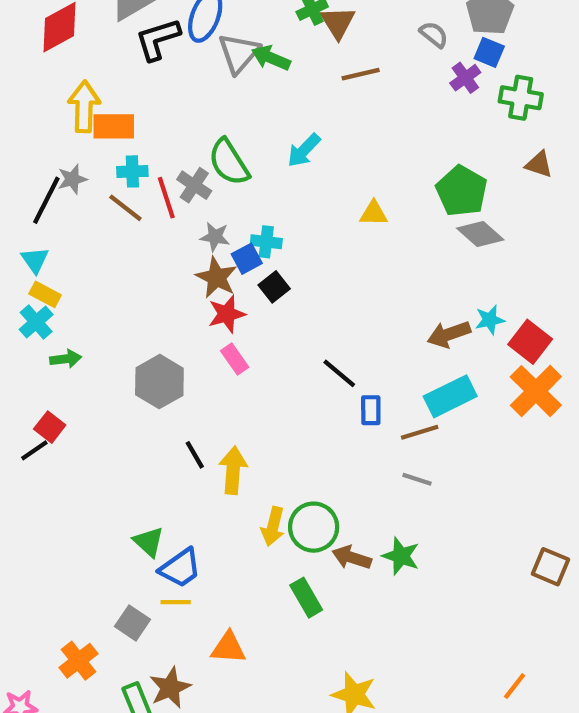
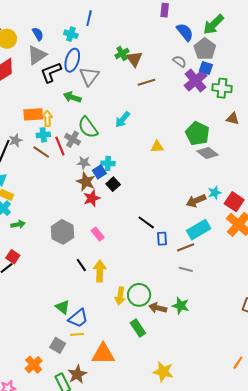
green arrow: (271, 58) -> (72, 97), moved
purple cross: (465, 78) -> (196, 81), size x1.6
yellow arrow: (84, 107) -> (47, 119), moved, size x0.7
pink rectangle: (235, 359) -> (98, 234), moved
orange triangle: (228, 648) -> (103, 354), size x1.4

